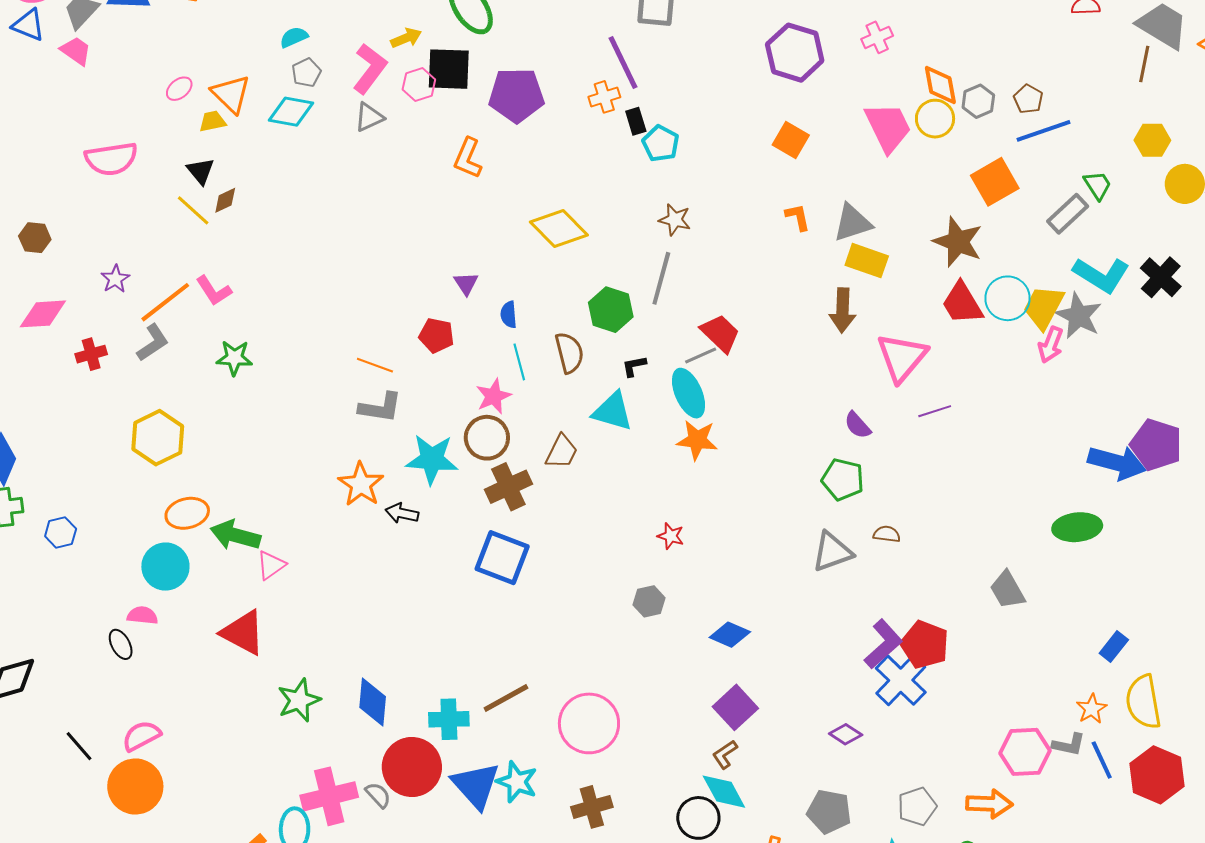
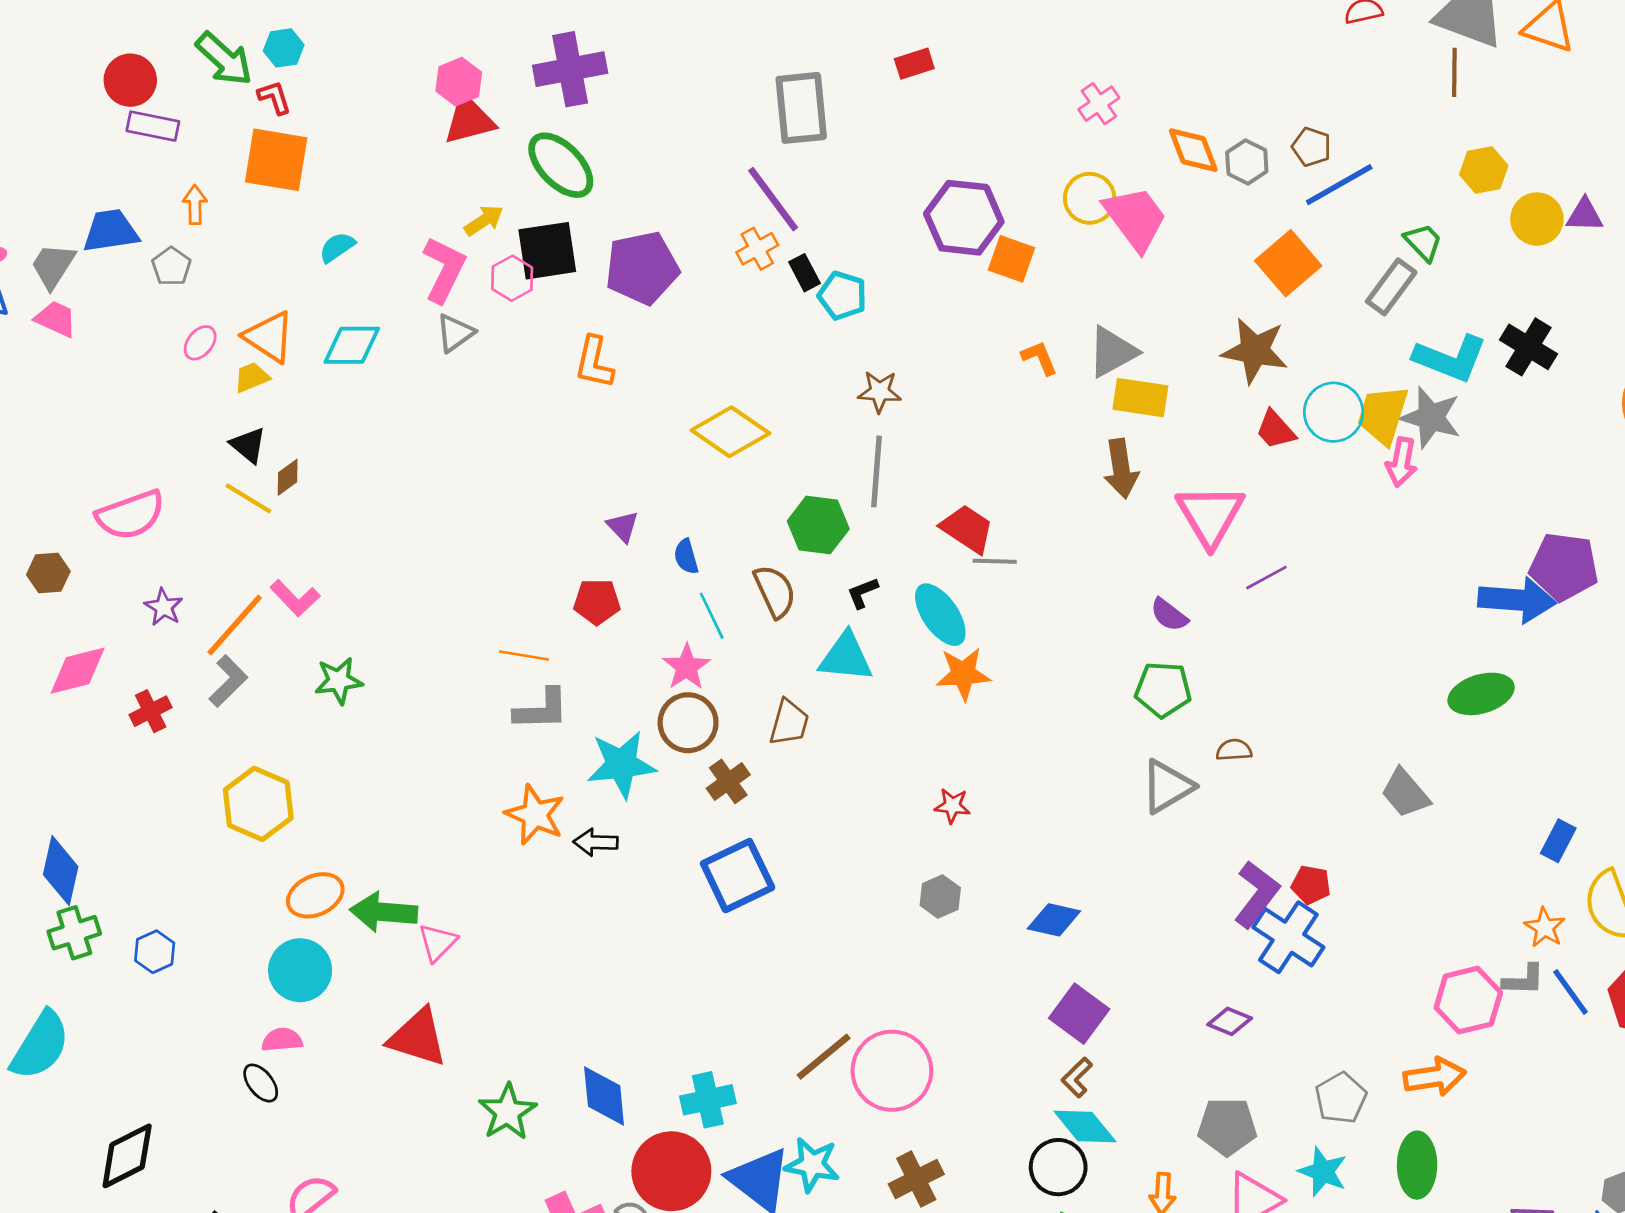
purple hexagon: (795, 53) -> (964, 218), moved
gray pentagon: (306, 73) -> (171, 266), moved
yellow circle: (935, 119) -> (1090, 198), moved
pink semicircle: (111, 159) -> (130, 515), moved
red trapezoid: (962, 303) -> (1276, 430), size x0.7
gray line: (701, 355) -> (995, 561), moved, turned 36
brown cross: (508, 487) -> (728, 781), size x0.7
blue square: (502, 558) -> (738, 876), turned -36
red pentagon: (925, 645) -> (1311, 885), size x0.6
brown line: (506, 698) -> (824, 1057), moved

